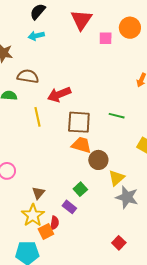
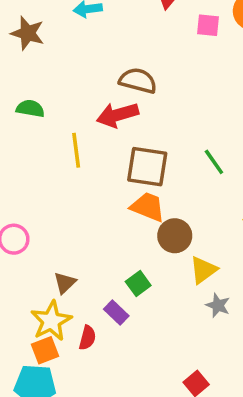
brown semicircle: (28, 76) -> (138, 81), moved
green line: (117, 116) -> (214, 162), turned 35
gray star: (127, 197) -> (218, 305), size x0.6
orange square: (46, 232) -> (45, 350), moved

